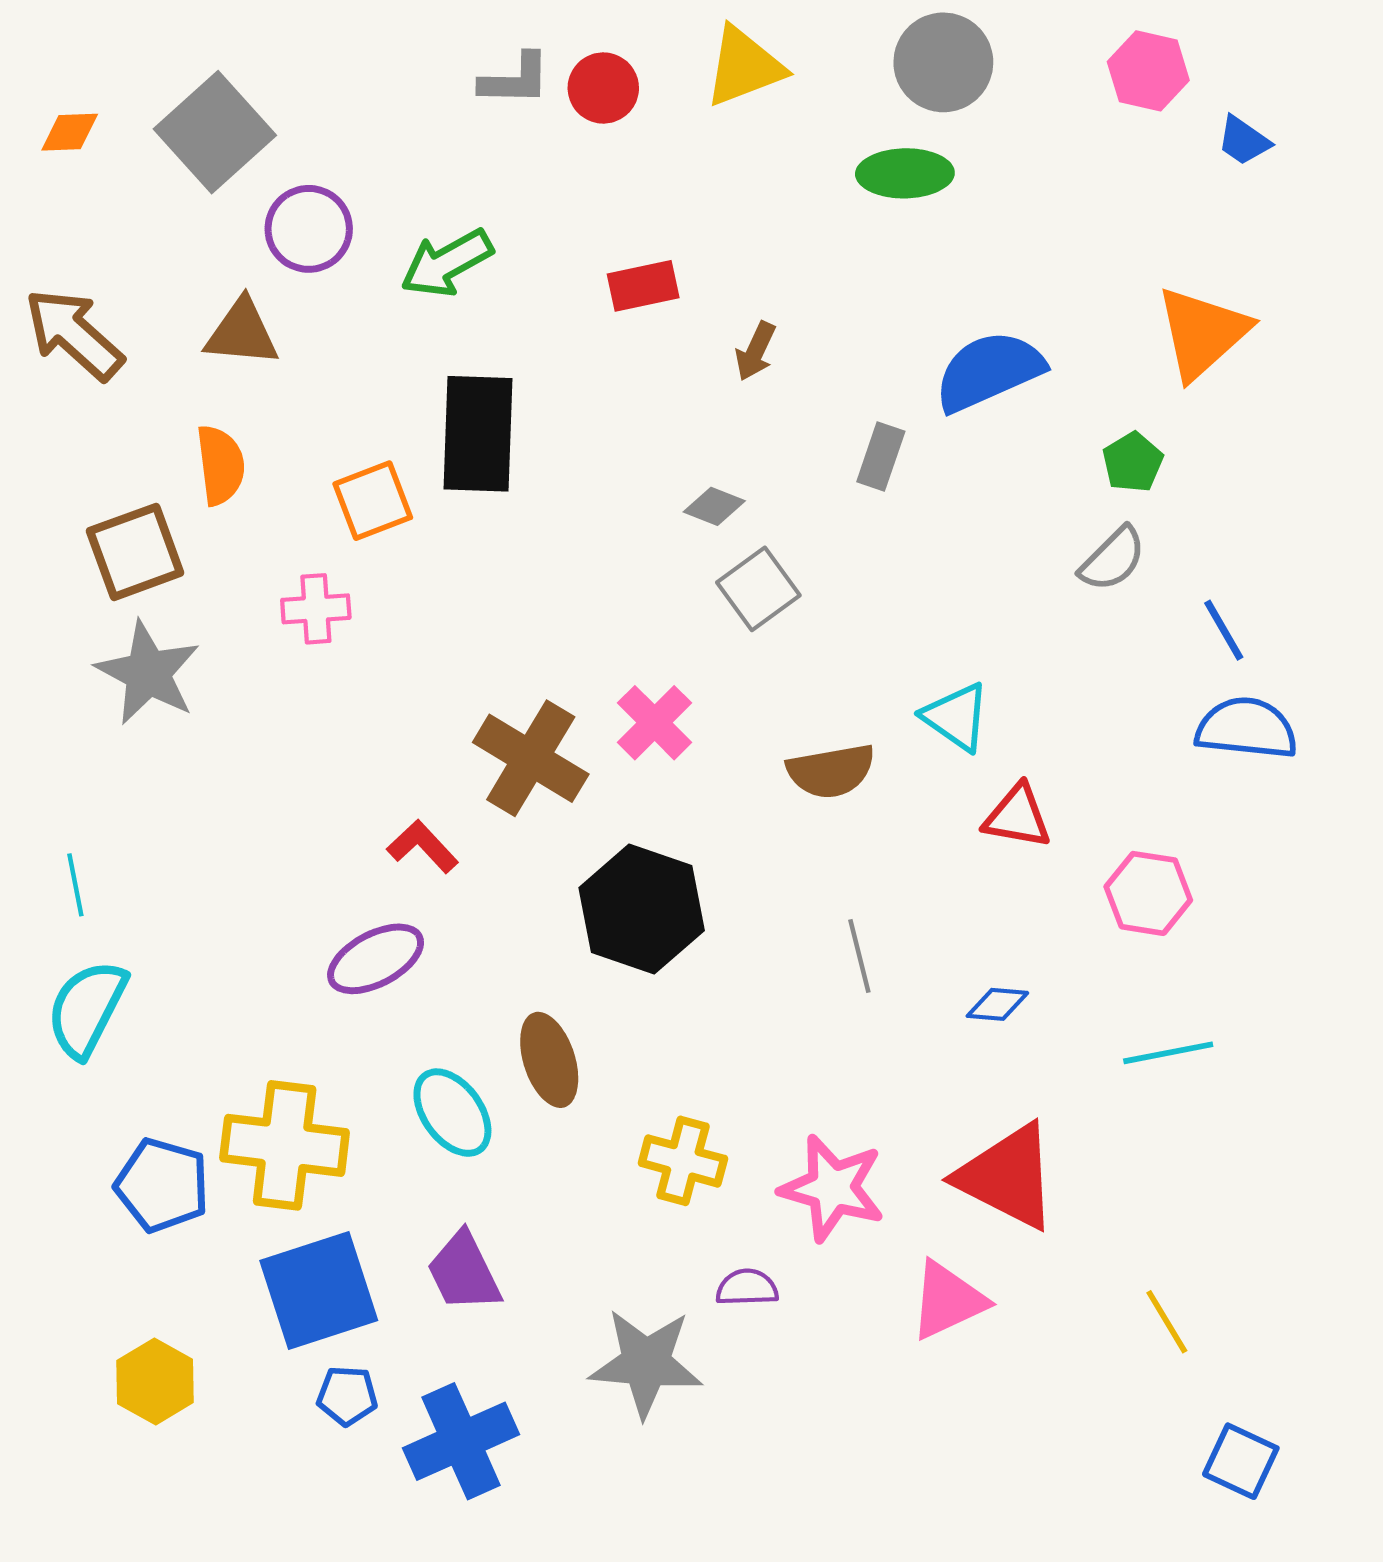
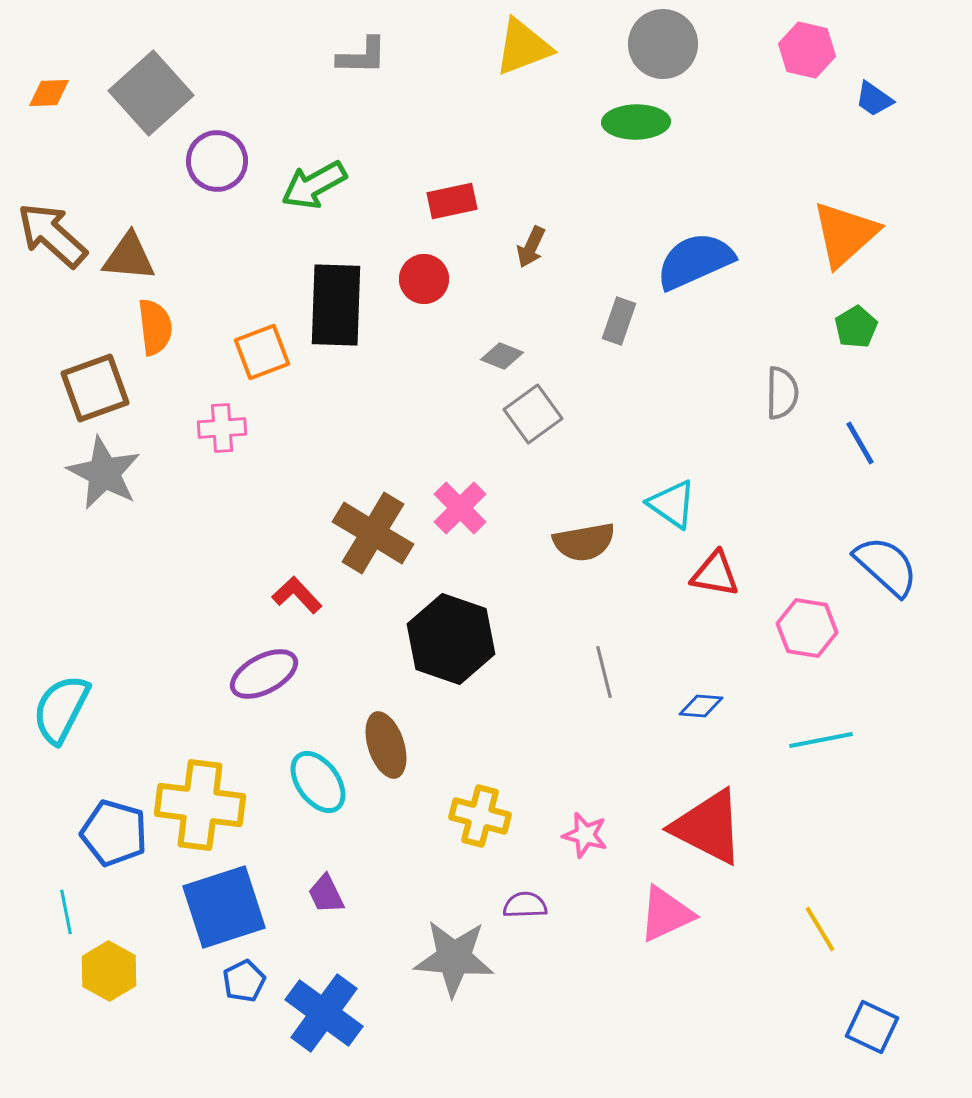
red circle: (603, 88) -> (424, 279), moved
brown triangle: (242, 333) -> (129, 257), moved
green pentagon: (1133, 462) -> (856, 327), moved
gray semicircle: (1113, 559) -> (782, 393), turned -44
blue semicircle: (1246, 728) -> (886, 566), moved, turned 36
cyan line: (75, 885) -> (66, 912), moved
pink star: (832, 1188) -> (585, 835), size x0.6
purple trapezoid: (464, 1272) -> (326, 894), size x0.7
blue pentagon: (347, 1396) -> (244, 981), turned -30
blue cross: (461, 1441) -> (324, 1013), turned -30

